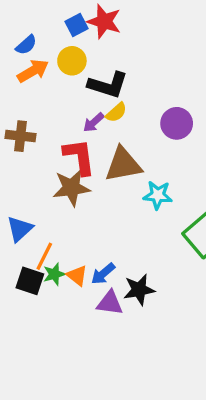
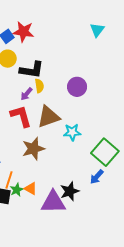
yellow semicircle: (116, 112) -> (39, 86), turned -48
brown star: (71, 188) -> (33, 149), moved
blue arrow: (103, 274) -> (97, 177), moved
purple triangle: (110, 303) -> (53, 202), size x1.5

